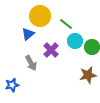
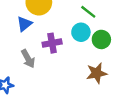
green line: (66, 24) -> (88, 12), moved
purple cross: (51, 50) -> (52, 43), turned 35

